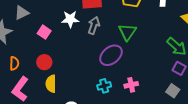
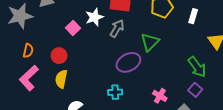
white star: (70, 19) -> (94, 17), turned -30
pink square: (44, 32) -> (73, 28), moved
pink cross: (131, 85) -> (160, 96), moved, turned 32

